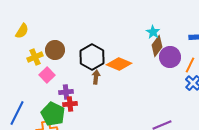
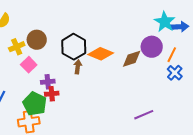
cyan star: (153, 32) -> (165, 22), moved, size x1.5
brown diamond: (157, 46) -> (132, 59), moved, turned 35

